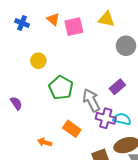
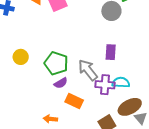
yellow circle: (38, 61) -> (21, 57), moved
purple rectangle: (117, 87) -> (111, 52), turned -35
purple semicircle: (16, 103) -> (61, 83), moved, turned 104

